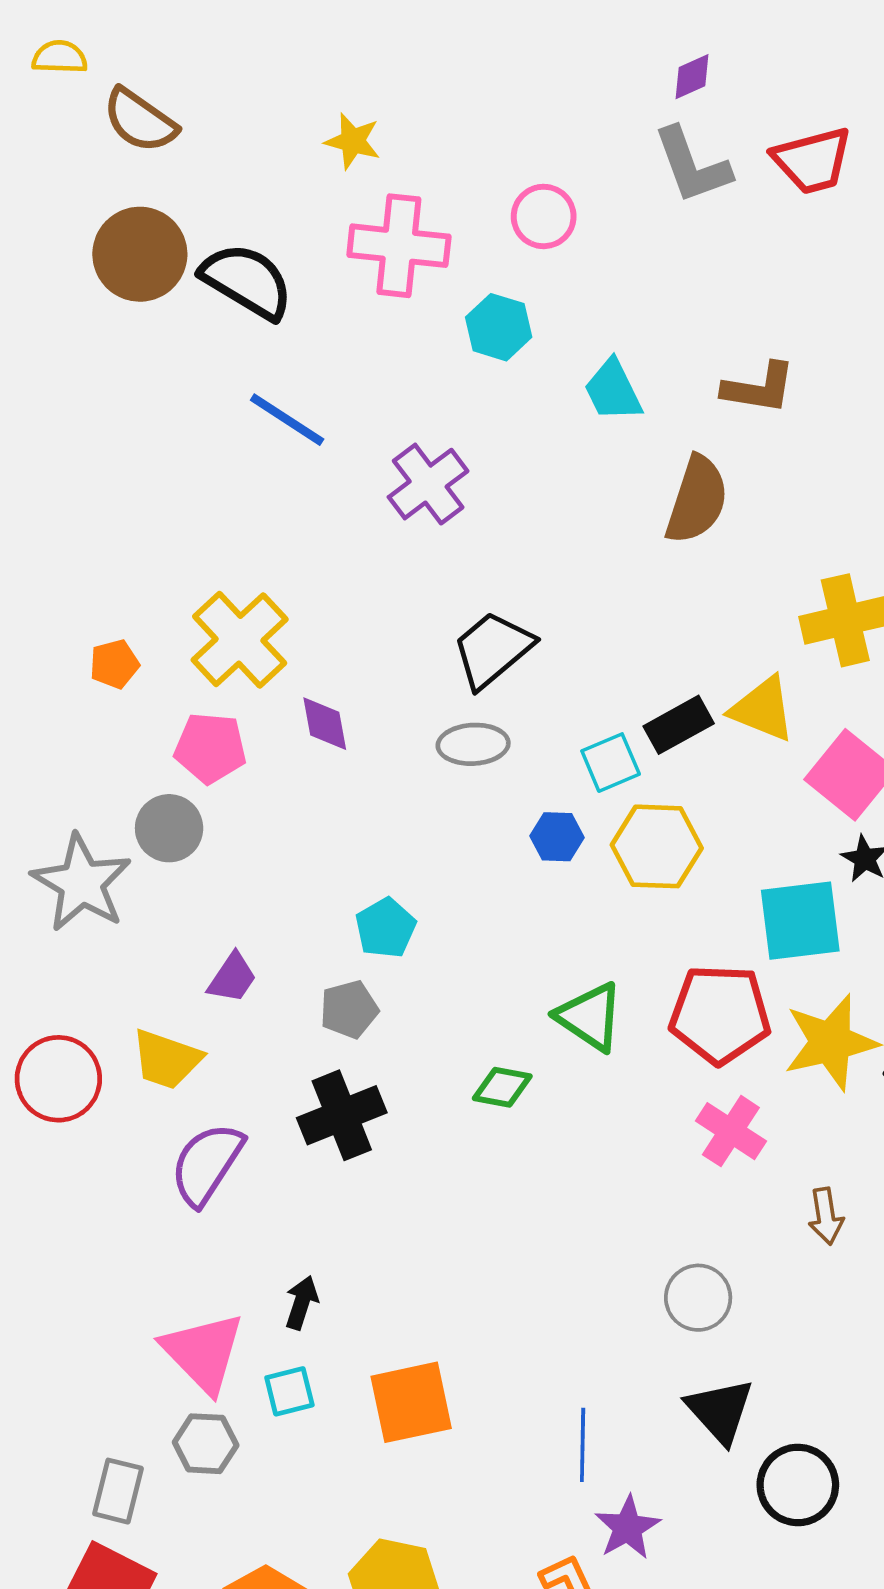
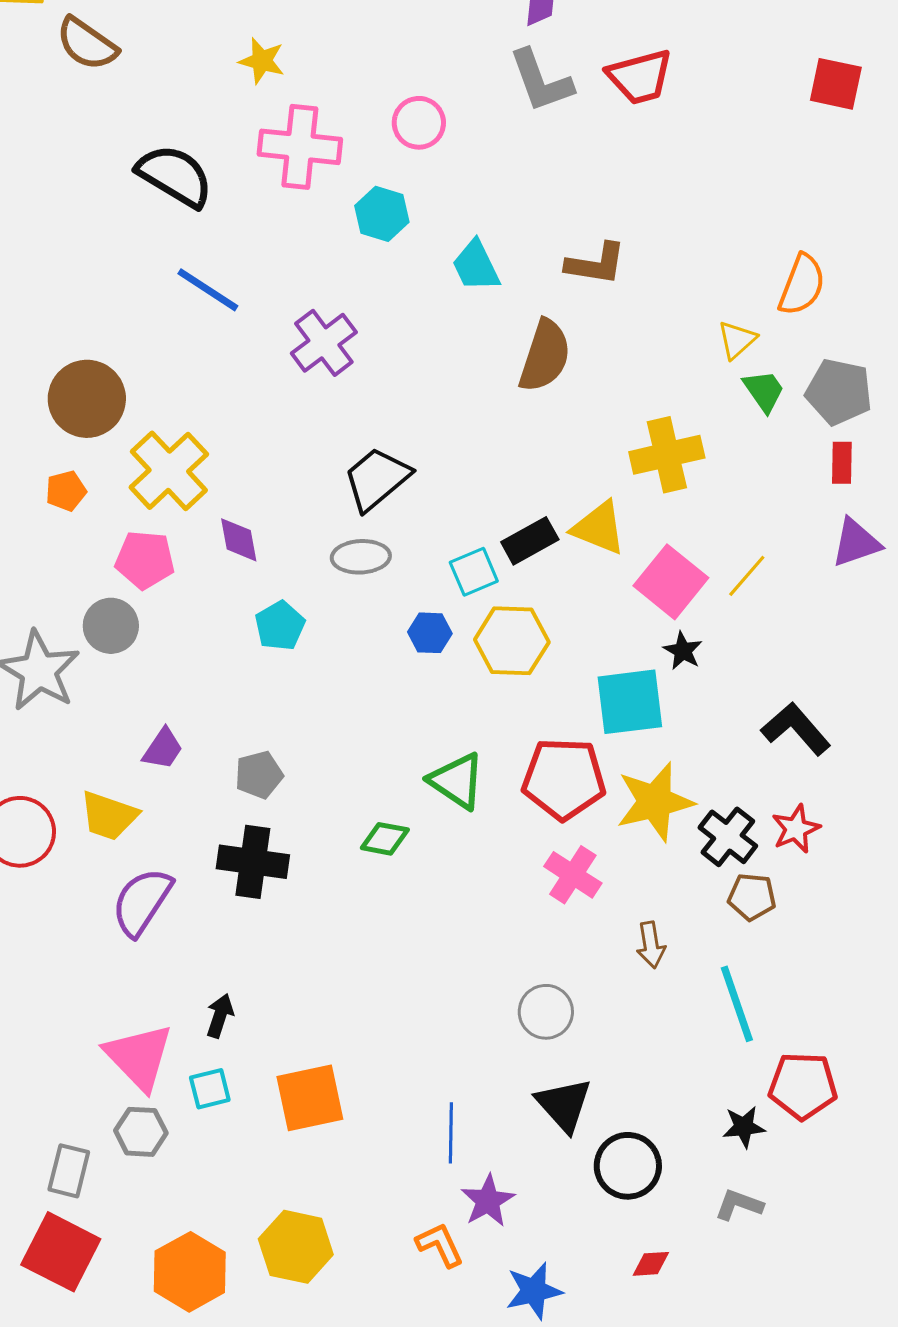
brown circle: (140, 254) -> (87, 399), moved
cyan pentagon: (386, 928) -> (280, 626), moved
black cross: (342, 1115) -> (253, 862), turned 30

